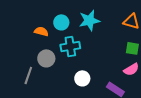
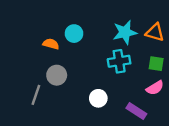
cyan star: (89, 20) -> (125, 32), moved
cyan cross: (70, 46) -> (119, 61), moved

